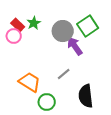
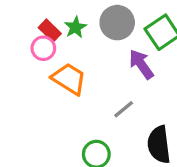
gray circle: (63, 31) -> (117, 23), moved
orange trapezoid: (30, 82) -> (69, 79), moved

